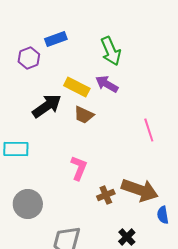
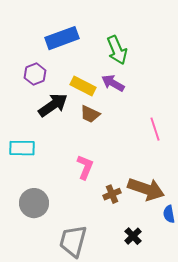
blue rectangle: (56, 39) -> (62, 38), size x1.5
purple hexagon: (29, 58) -> (35, 74), moved

